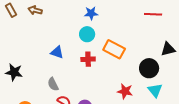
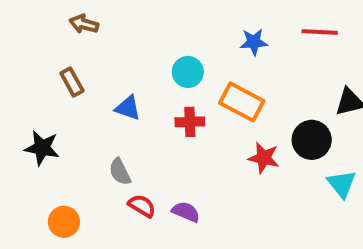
brown rectangle: (11, 10) -> (72, 82), moved
blue star: (91, 13) -> (254, 42), moved
cyan triangle: (155, 90) -> (342, 184), moved
red star: (125, 91) -> (264, 158), moved

